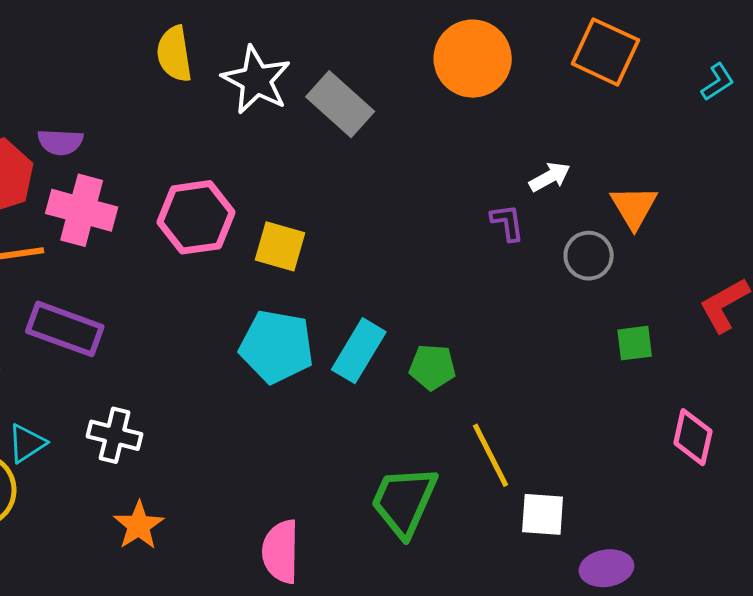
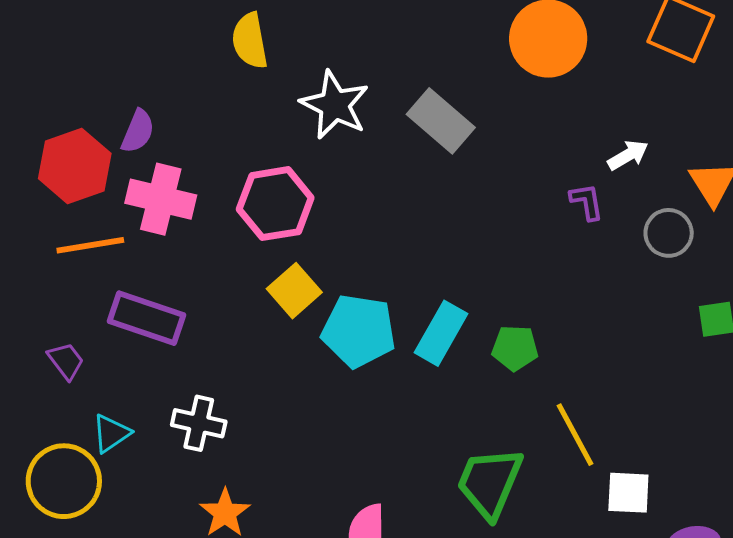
white star: (256, 80) -> (335, 105), moved
gray rectangle: (340, 104) -> (441, 121), moved
purple semicircle: (60, 142) -> (138, 131), turned -69
yellow square: (280, 246) -> (294, 291), moved, turned 34

